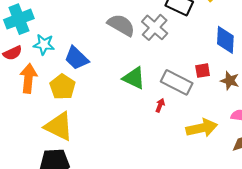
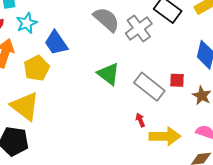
cyan star: (44, 45) -> (27, 23), turned 30
red arrow: (160, 105) -> (140, 120), moved, turned -56

